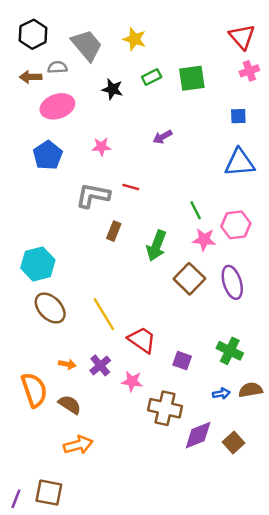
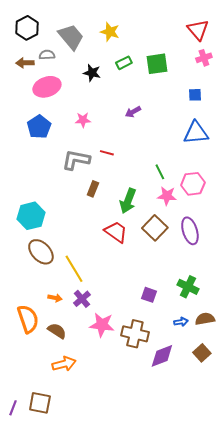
yellow line: (104, 314) -> (74, 269), moved
red trapezoid: (142, 340) -> (116, 232), moved
pink star: (132, 381) -> (102, 325), moved, size x1.4
brown square: (233, 442) -> (202, 353), moved

